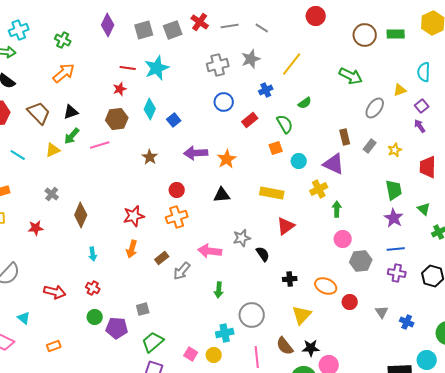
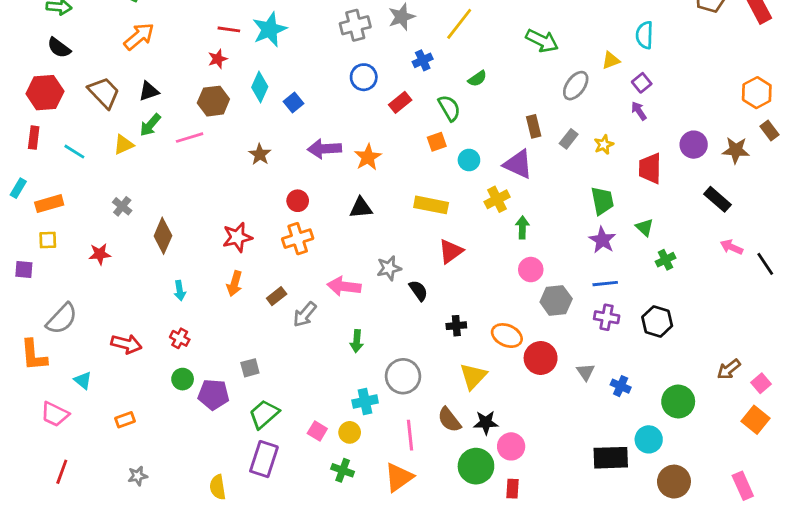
red circle: (350, 302) -> (541, 358), size x1.5

